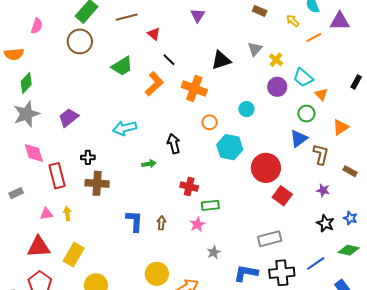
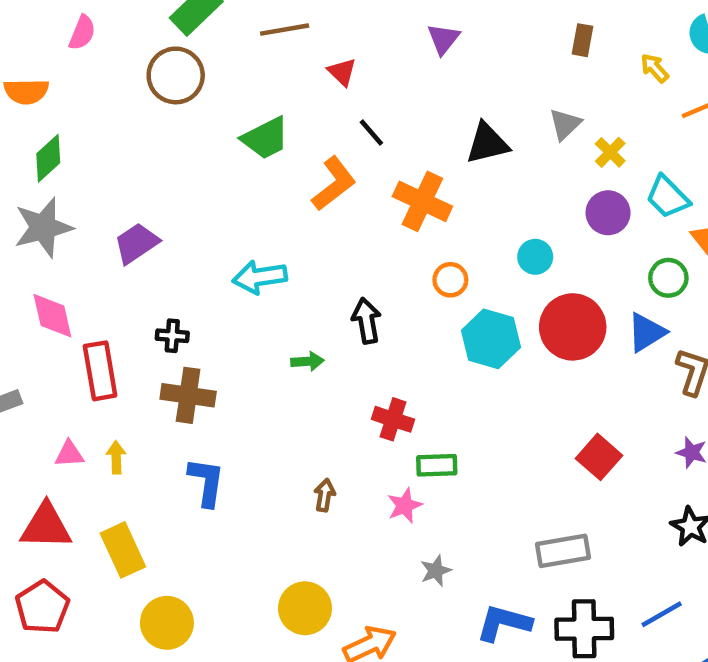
brown rectangle: (260, 11) -> (583, 40), turned 72
red circle: (266, 168) -> (573, 327), moved
blue L-shape: (134, 221) -> (206, 482), moved
yellow rectangle: (74, 255) -> (123, 550), turned -60

